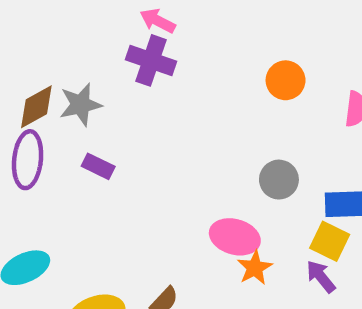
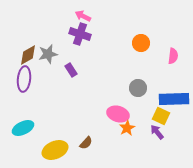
purple rectangle: (98, 166) -> (71, 70), moved, turned 32

